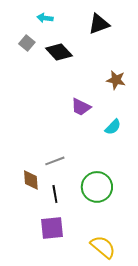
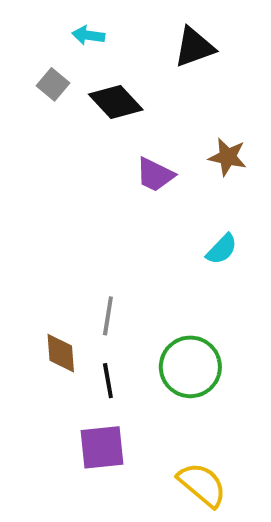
purple trapezoid: (81, 107) -> (155, 175), moved
gray line: (55, 161) -> (108, 316), turned -60

